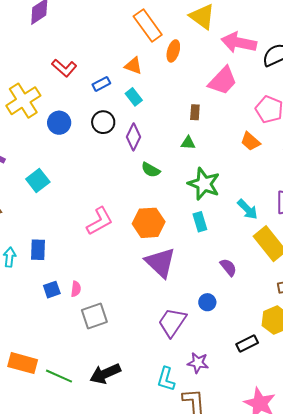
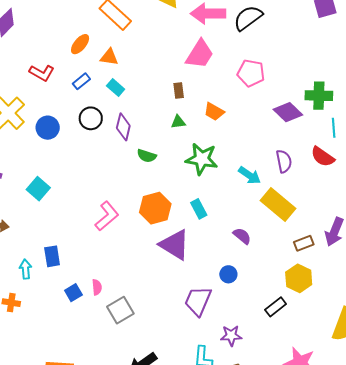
orange ellipse: (173, 51) -> (80, 44), moved, turned 35
orange trapezoid: (250, 141) -> (214, 112), moved
cyan rectangle: (200, 222) -> (199, 209), moved

